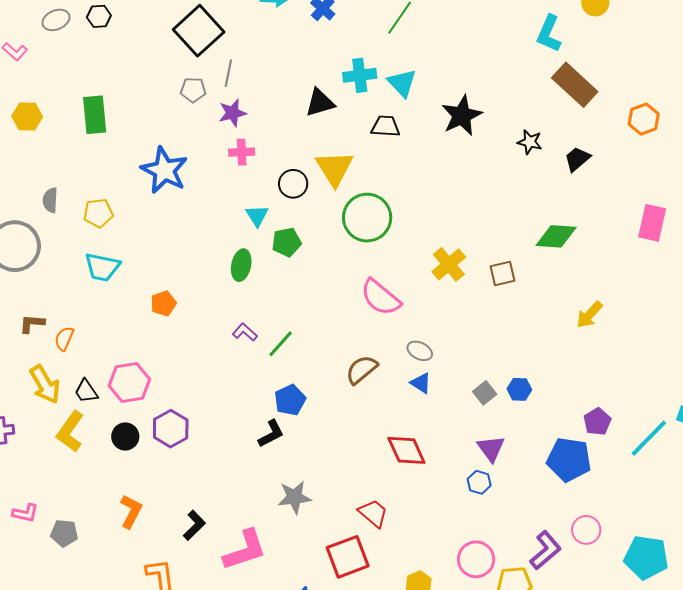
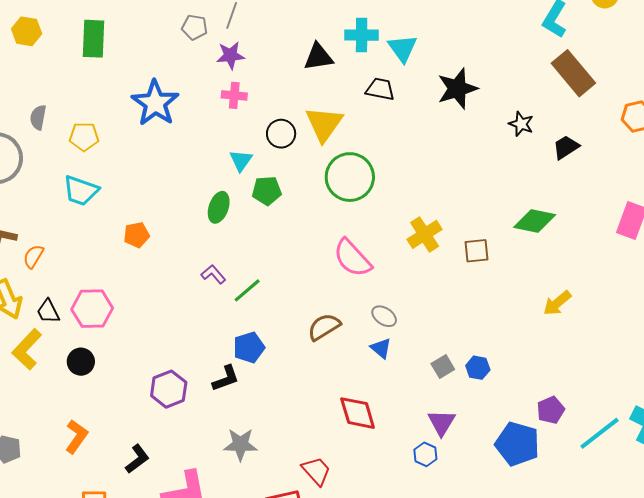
purple hexagon: (171, 429) -> (169, 389), moved

